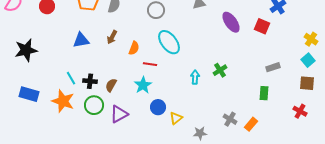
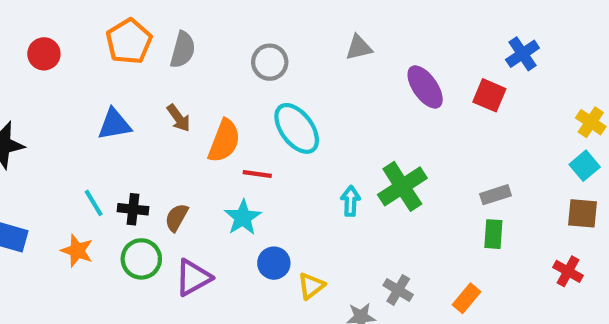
brown arrow: (112, 37) -> (179, 118), turned -64
orange semicircle: (134, 48) -> (224, 141), size x1.5
gray rectangle: (273, 67) -> (496, 195), moved
green cross: (220, 70) -> (402, 186), size x1.6
orange star: (63, 101) -> (77, 251), size x0.7
gray cross: (230, 119) -> (398, 290), moved

